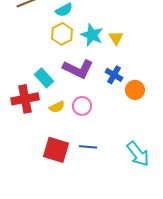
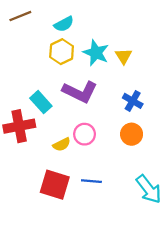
blue cross: (114, 75) -> (133, 101), moved
orange circle: (135, 90) -> (132, 134), moved
yellow semicircle: (57, 107) -> (62, 144), moved

